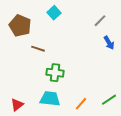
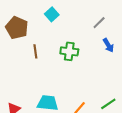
brown line: (38, 49) -> (35, 51), turned 64
green cross: (55, 73) -> (69, 51), moved

